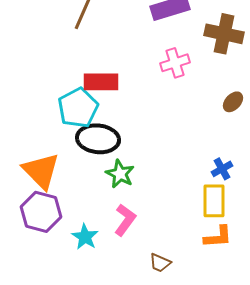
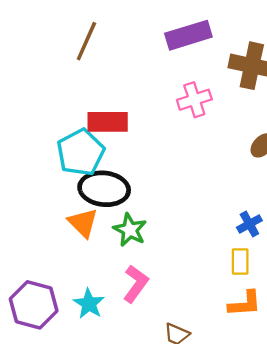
orange triangle: (41, 171) -> (83, 223), moved, size x0.7
yellow rectangle: (214, 201) -> (240, 261), size x0.7
purple hexagon: (41, 212) -> (34, 305), moved

